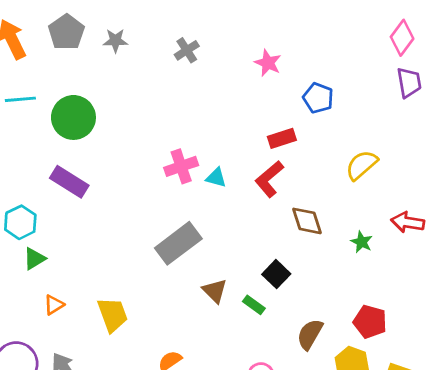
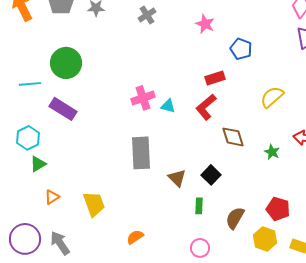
cyan line: (20, 99) -> (30, 84), moved
gray rectangle: (178, 243) -> (141, 153), turned -56
brown triangle: (215, 291) -> (177, 178), moved
green rectangle: (254, 305) -> (199, 206), moved, turned 56

